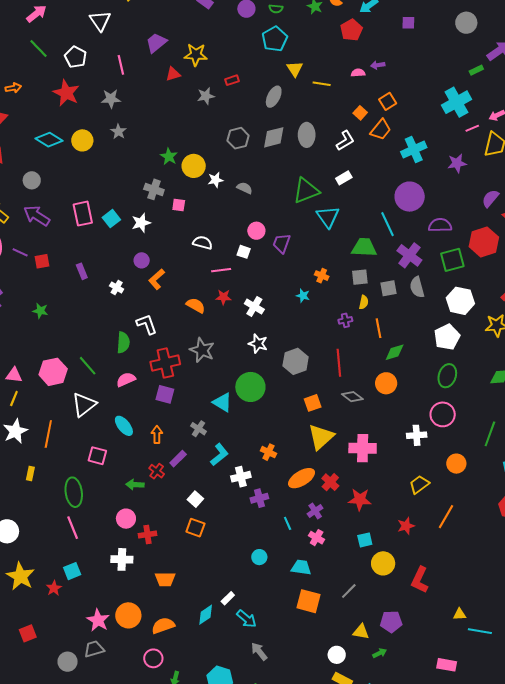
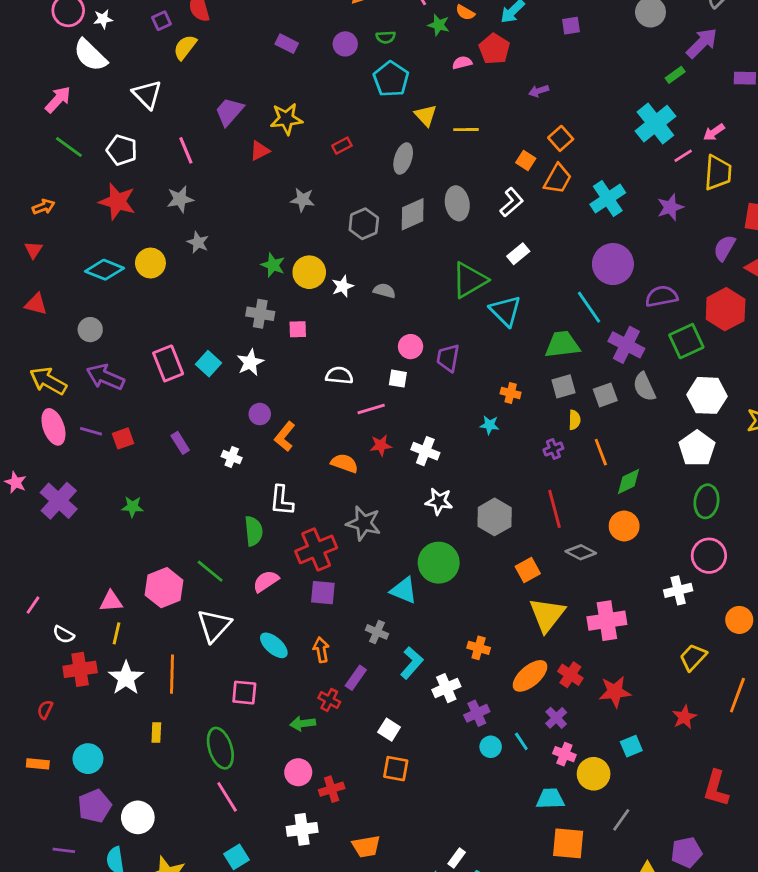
pink semicircle: (358, 73) -> (462, 63), moved
gray star: (206, 96) -> (303, 200), moved, turned 30
white L-shape: (147, 324) -> (282, 501), turned -145
cyan circle: (259, 557) -> (491, 747), moved
yellow circle: (383, 563) -> (594, 774), moved

